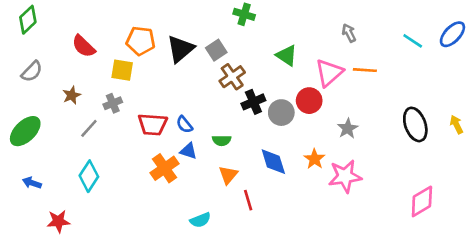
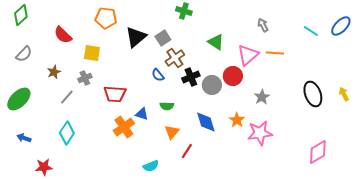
orange pentagon: (141, 41) -> (106, 18), moved
blue semicircle: (184, 124) -> (158, 75), moved
red line: (248, 200) -> (187, 151), turned 49

